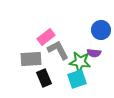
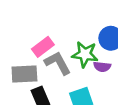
green star: (80, 62) -> (85, 54), moved

